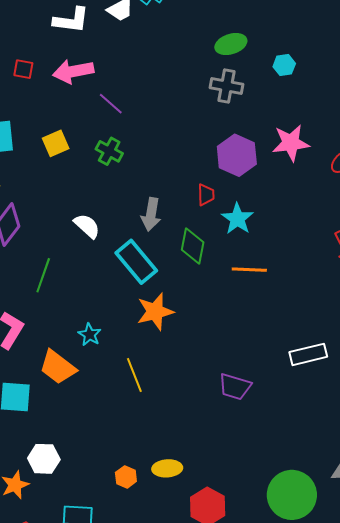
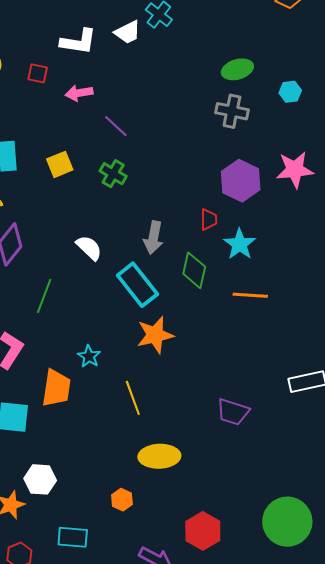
red square: (23, 69) -> (38, 73), moved
pink arrow: (73, 71) -> (79, 93), size x0.7
orange trapezoid: (58, 367) -> (56, 388), turned -120
yellow ellipse: (167, 468) -> (159, 456), moved, size x1.4

